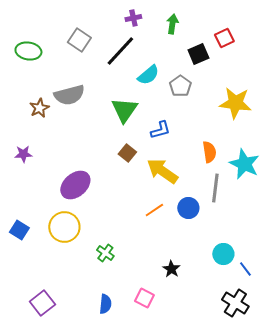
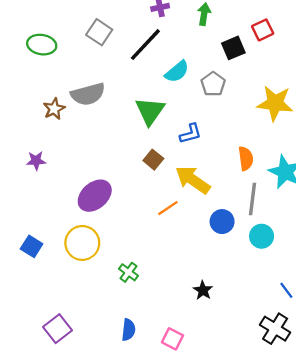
orange line: (154, 210) -> (168, 208), moved
cyan circle: (223, 254) -> (262, 236), moved
pink square: (144, 298) -> (172, 339), moved

